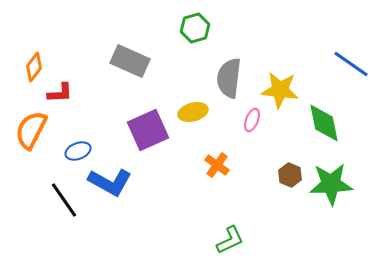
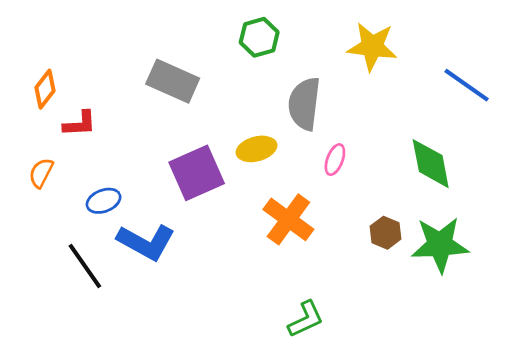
yellow star: (280, 90) -> (372, 47), moved
orange semicircle: (31, 130) -> (41, 173), size x0.6
orange cross: (217, 165) -> (288, 219), size x1.5

